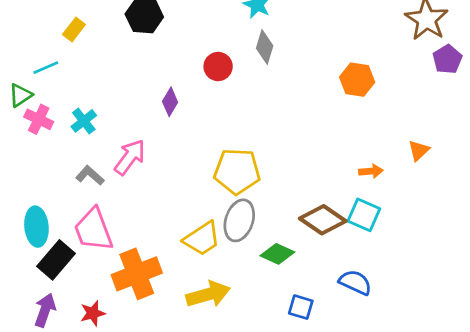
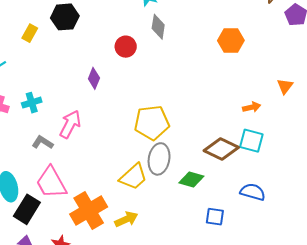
yellow rectangle: (74, 29) -> (30, 33), moved
cyan cross: (84, 121) -> (32, 103), turned 30
yellow arrow: (208, 294) -> (126, 219), moved, size x0.7

